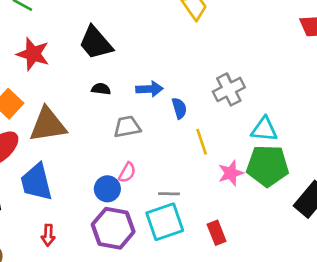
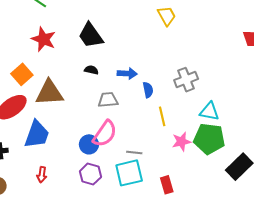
pink semicircle: (127, 172) -> (105, 134), size x1.8
blue trapezoid: (36, 182) -> (37, 134), turned -152
purple hexagon: (113, 228) -> (90, 174), size x0.7

